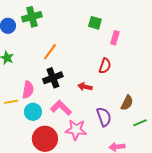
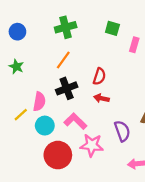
green cross: (32, 17) -> (66, 27), moved
red semicircle: (105, 66) -> (99, 76), moved
yellow line: (11, 102) -> (21, 115), turned -32

